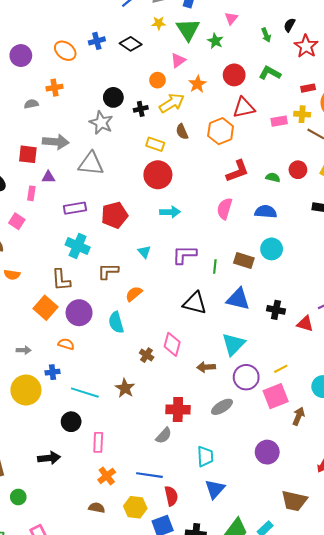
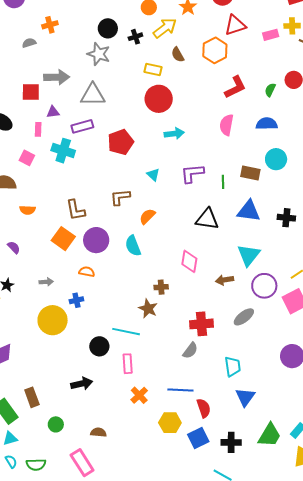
green semicircle: (273, 177) -> (270, 90), turned -72
purple rectangle: (75, 208) -> (82, 126), moved
cyan cross: (78, 246) -> (63, 151), moved
brown cross: (147, 355) -> (161, 287), moved, turned -32
cyan line: (85, 393) -> (126, 332), moved
brown semicircle: (97, 508) -> (98, 432), moved

